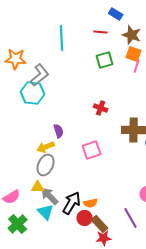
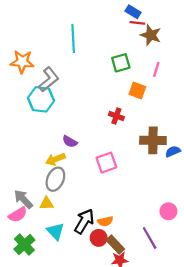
red line: (101, 32) -> (137, 23), moved
orange square: (134, 54) -> (137, 91), moved
purple semicircle: (59, 131) -> (70, 141), turned 136
gray arrow: (50, 196) -> (23, 199), moved

